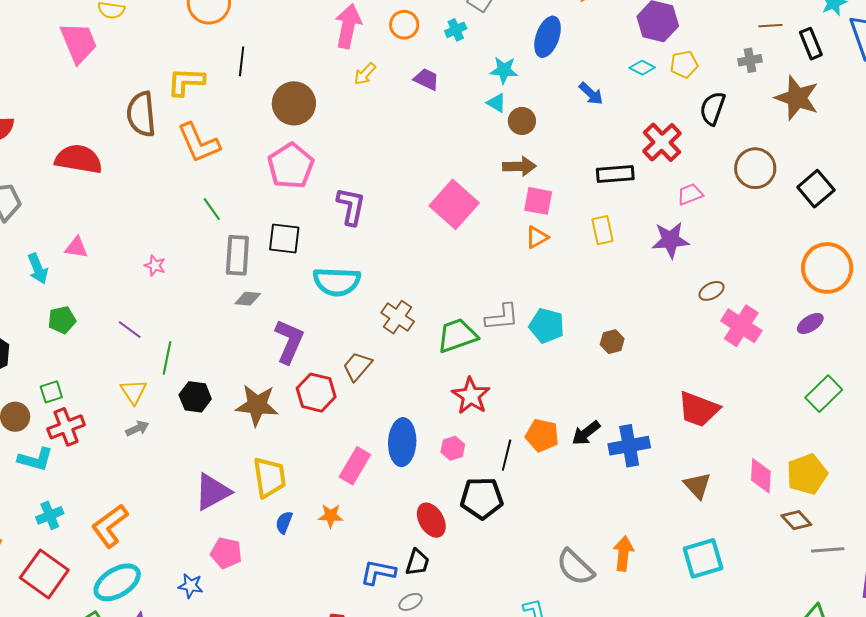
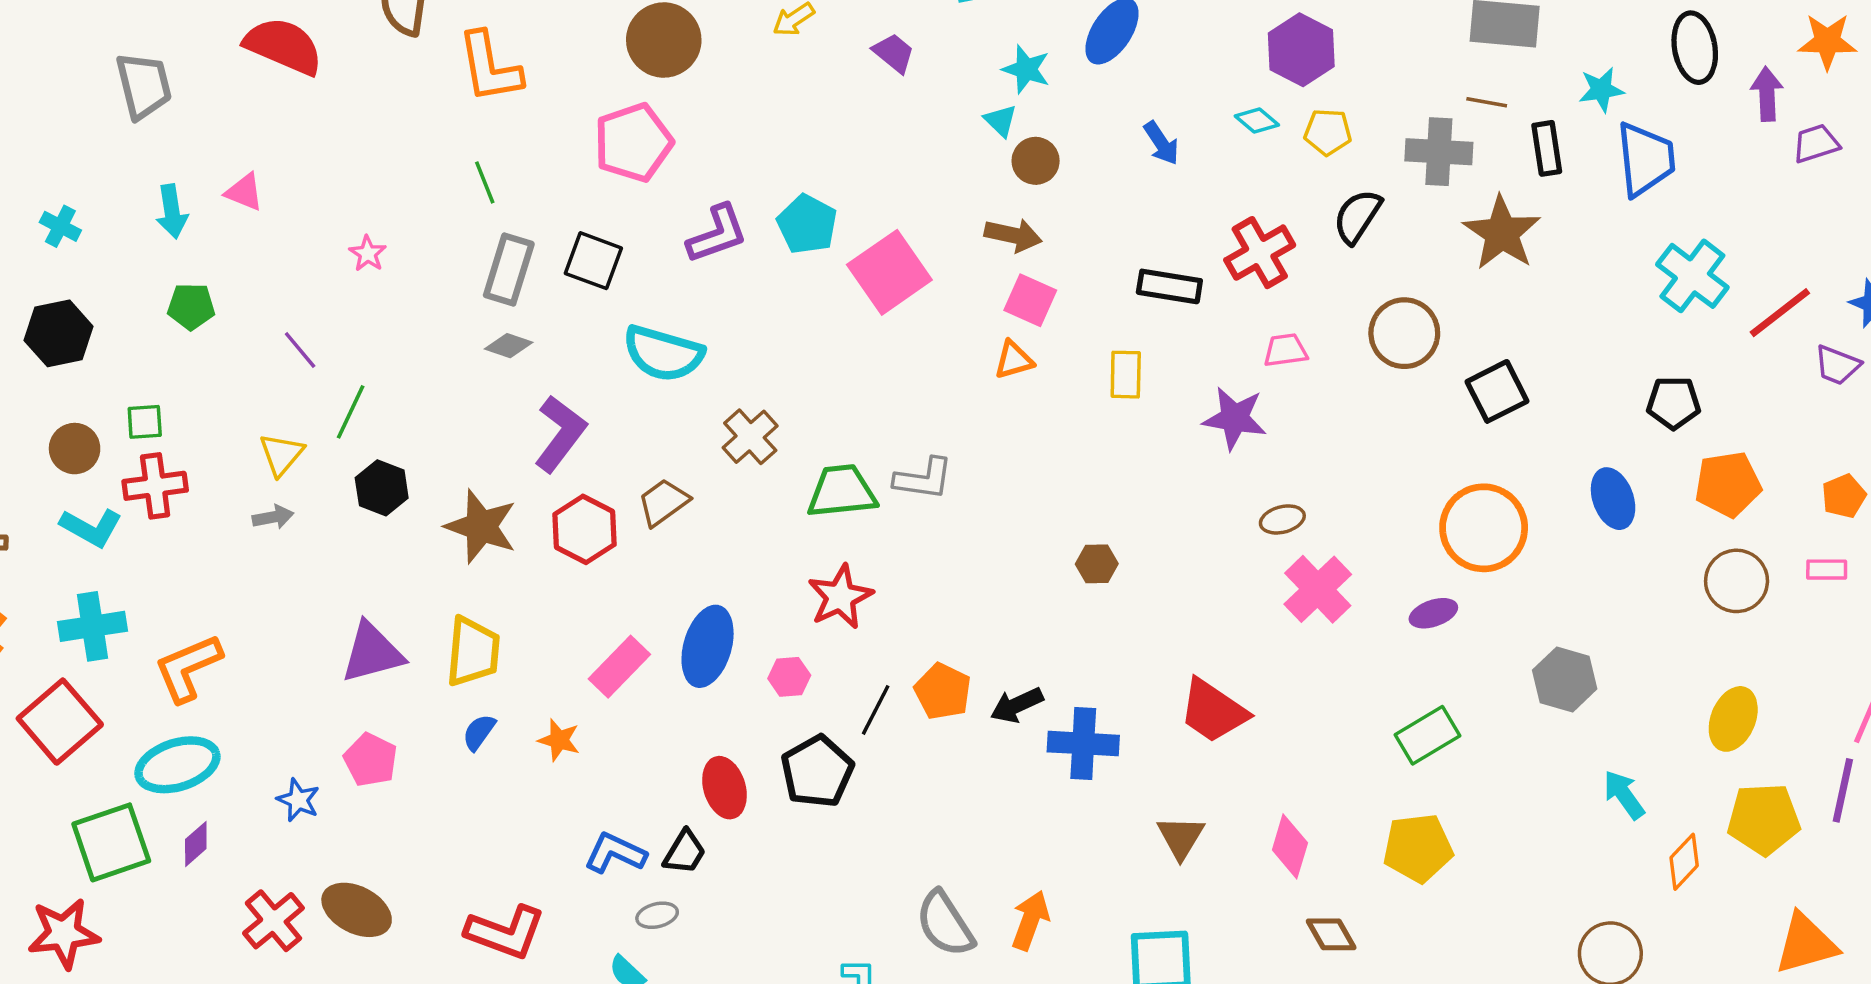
gray cross: (750, 60) -> (1439, 152), size x1.6
purple L-shape: (351, 206) -> (717, 234), turned 45
cyan pentagon: (547, 326) -> (807, 224), moved
yellow pentagon: (807, 474) -> (1418, 848), moved
black pentagon: (482, 498) -> (817, 771), turned 30
cyan cross: (50, 515) -> (93, 626), size x1.4

